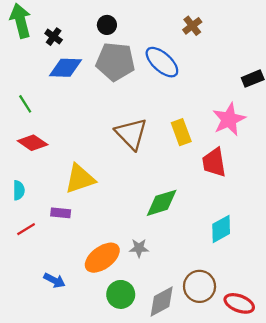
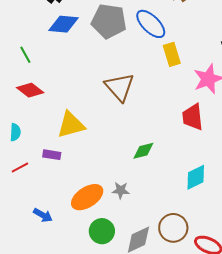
yellow rectangle: (181, 132) -> (172, 54), moved
green diamond: (162, 203) -> (143, 151), size x0.7

